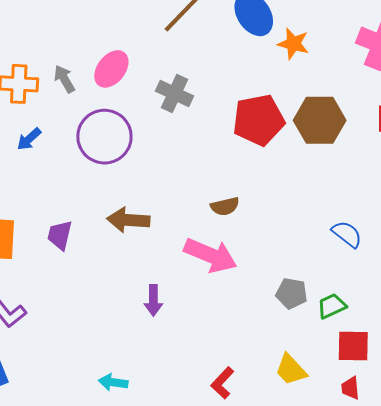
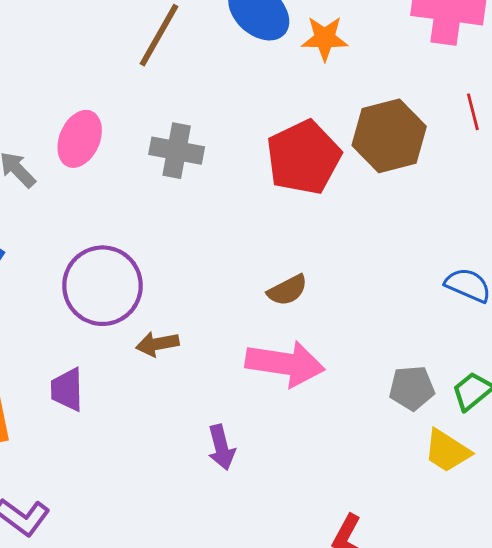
purple circle: (104, 137) -> (102, 286), moved
brown arrow: (128, 220) -> (157, 344), size x0.7
yellow trapezoid: (291, 370) -> (447, 451), moved

